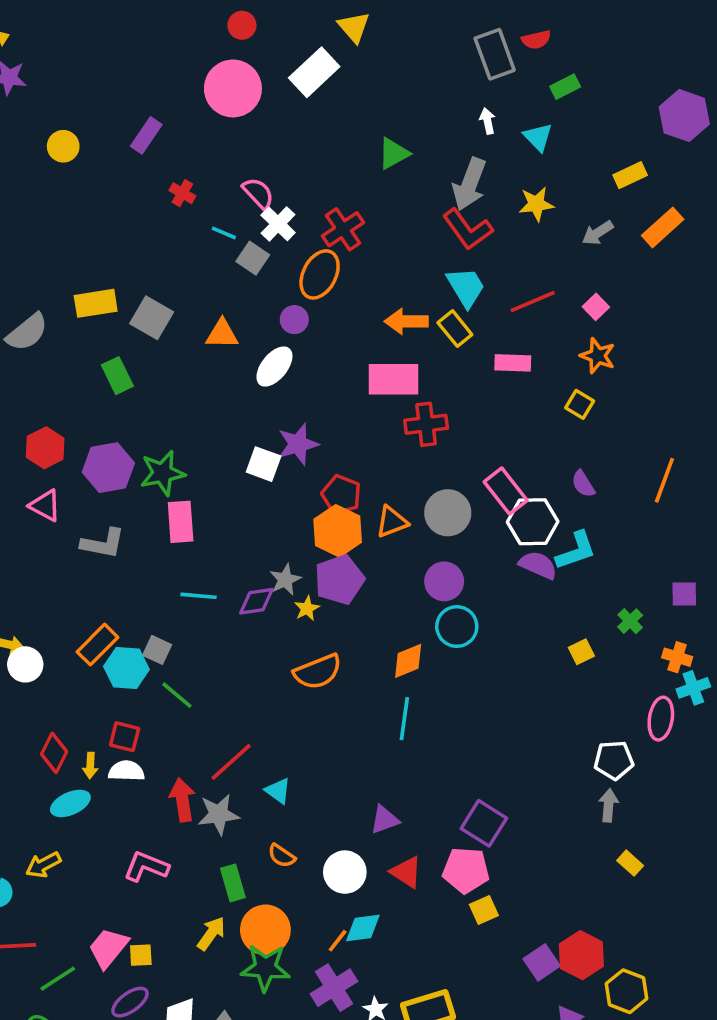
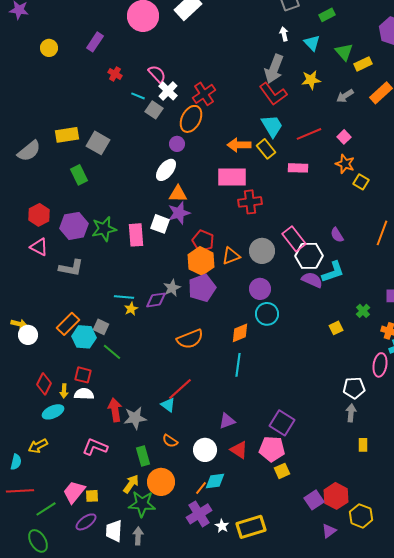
green triangle: (394, 153) -> (344, 52), moved, turned -42
orange triangle: (222, 334) -> (178, 194), moved
yellow square: (580, 404) -> (361, 182), moved
pink rectangle: (181, 522) -> (136, 235), moved
yellow star: (307, 608) -> (131, 309), moved
red line: (231, 762) -> (180, 389), moved
yellow rectangle: (630, 863) -> (363, 445), turned 48
green star: (265, 968) -> (142, 504), moved

